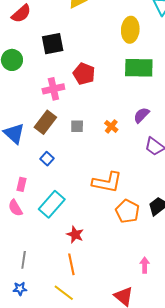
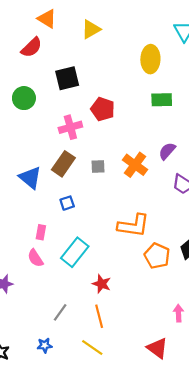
green rectangle: (139, 68) -> (162, 100), size x0.7
orange cross: (111, 126) -> (135, 165), size x1.6
blue square: (47, 159) -> (67, 203), turned 32
gray line: (24, 260) -> (60, 312), moved, turned 30

